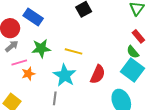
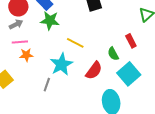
red rectangle: (138, 36) -> (131, 41), moved
green star: (41, 48) -> (50, 21), moved
green semicircle: (133, 52) -> (113, 54), moved

